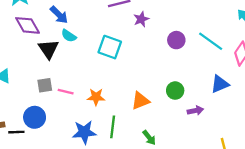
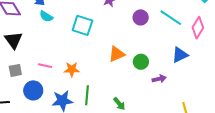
black triangle: (49, 49) -> (13, 40), moved
gray square: (45, 85) -> (15, 70), moved
orange triangle: (140, 101) -> (117, 54), moved
blue circle: (35, 117) -> (33, 90), moved

